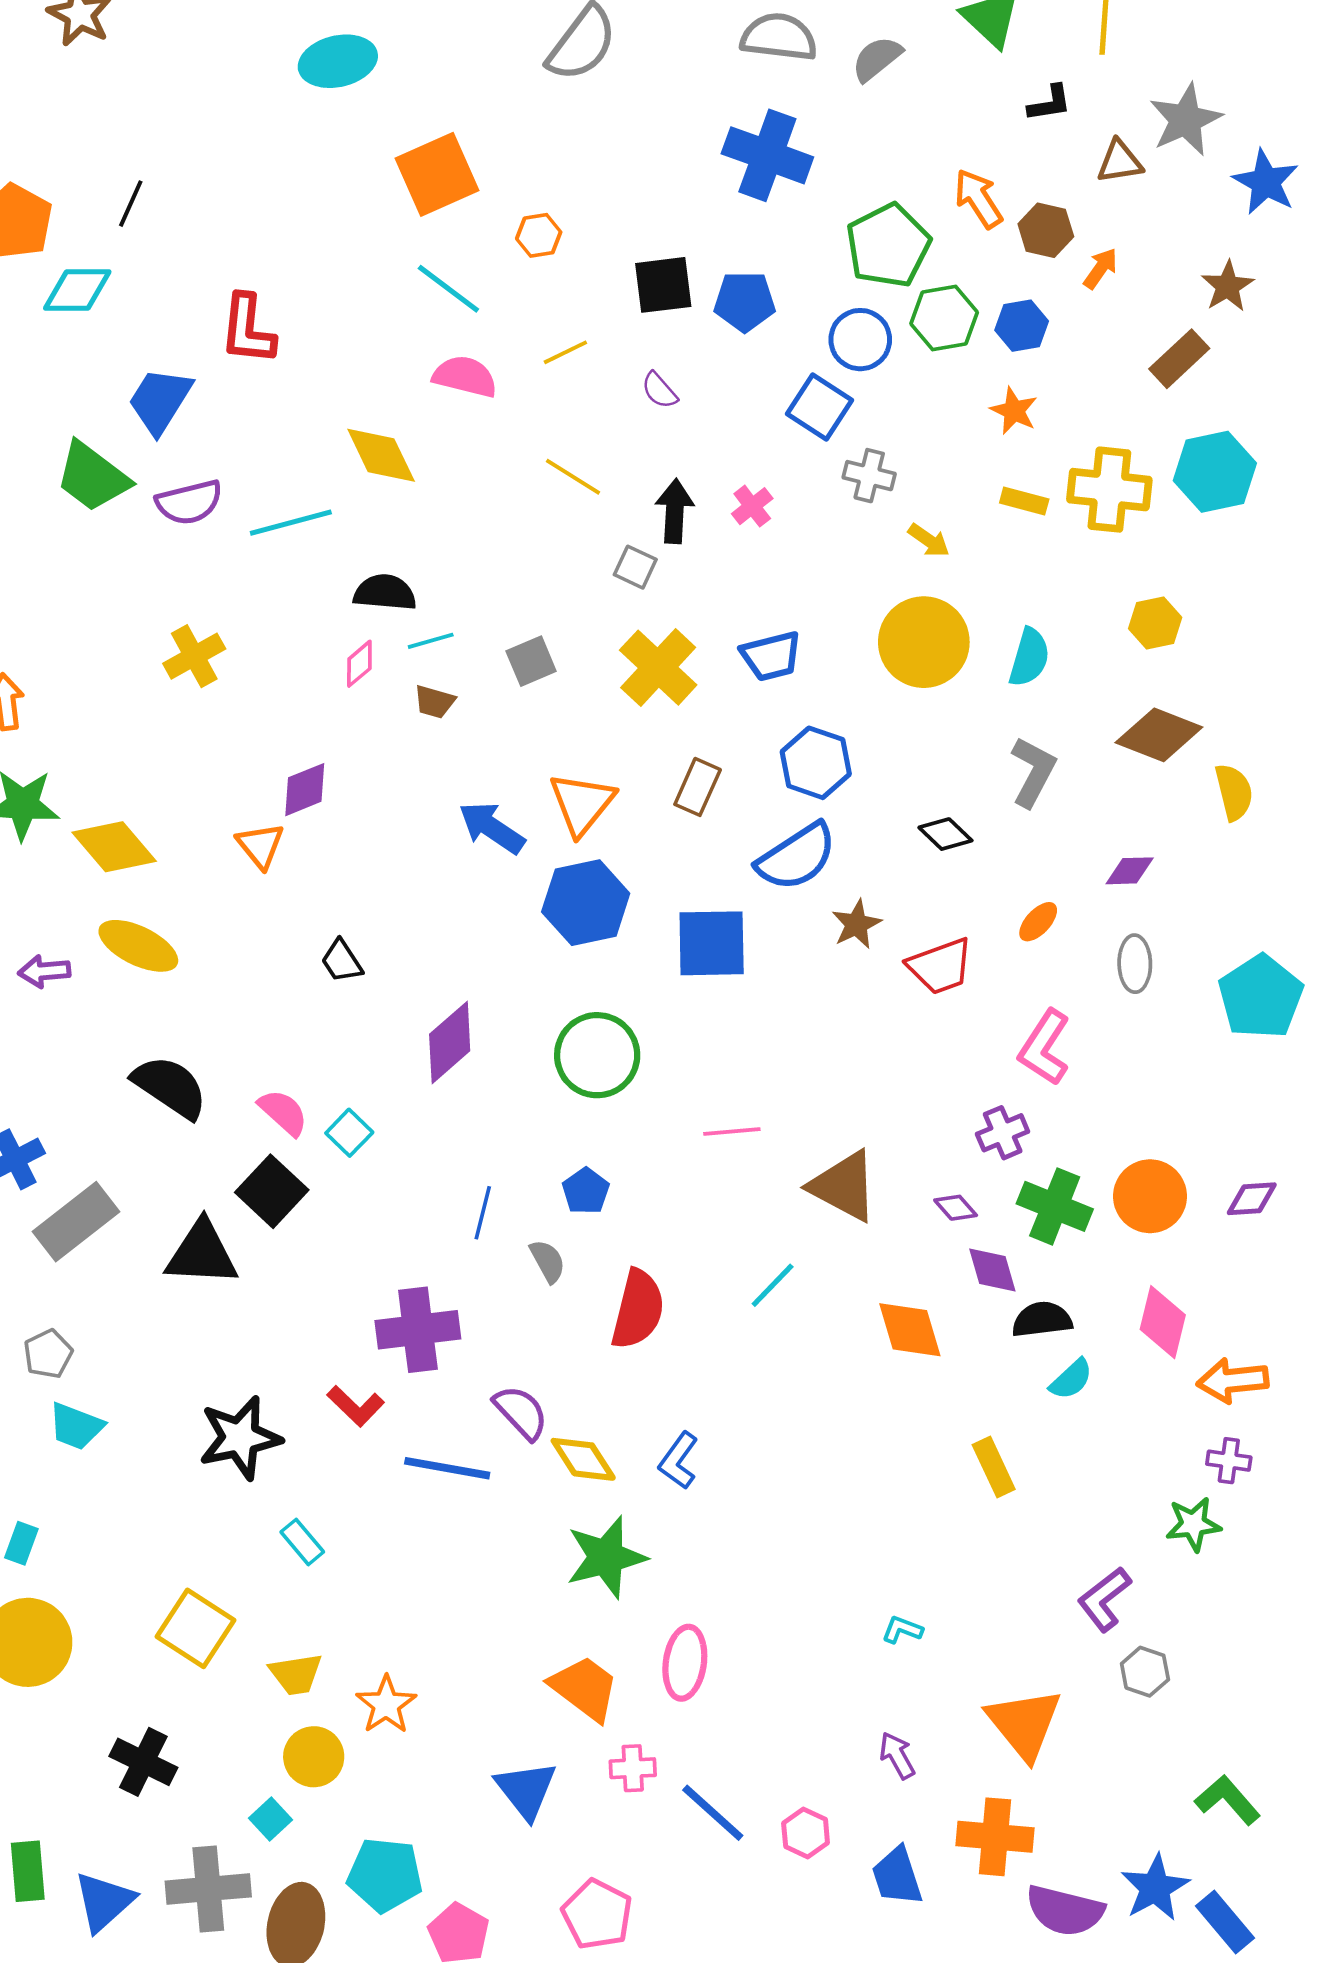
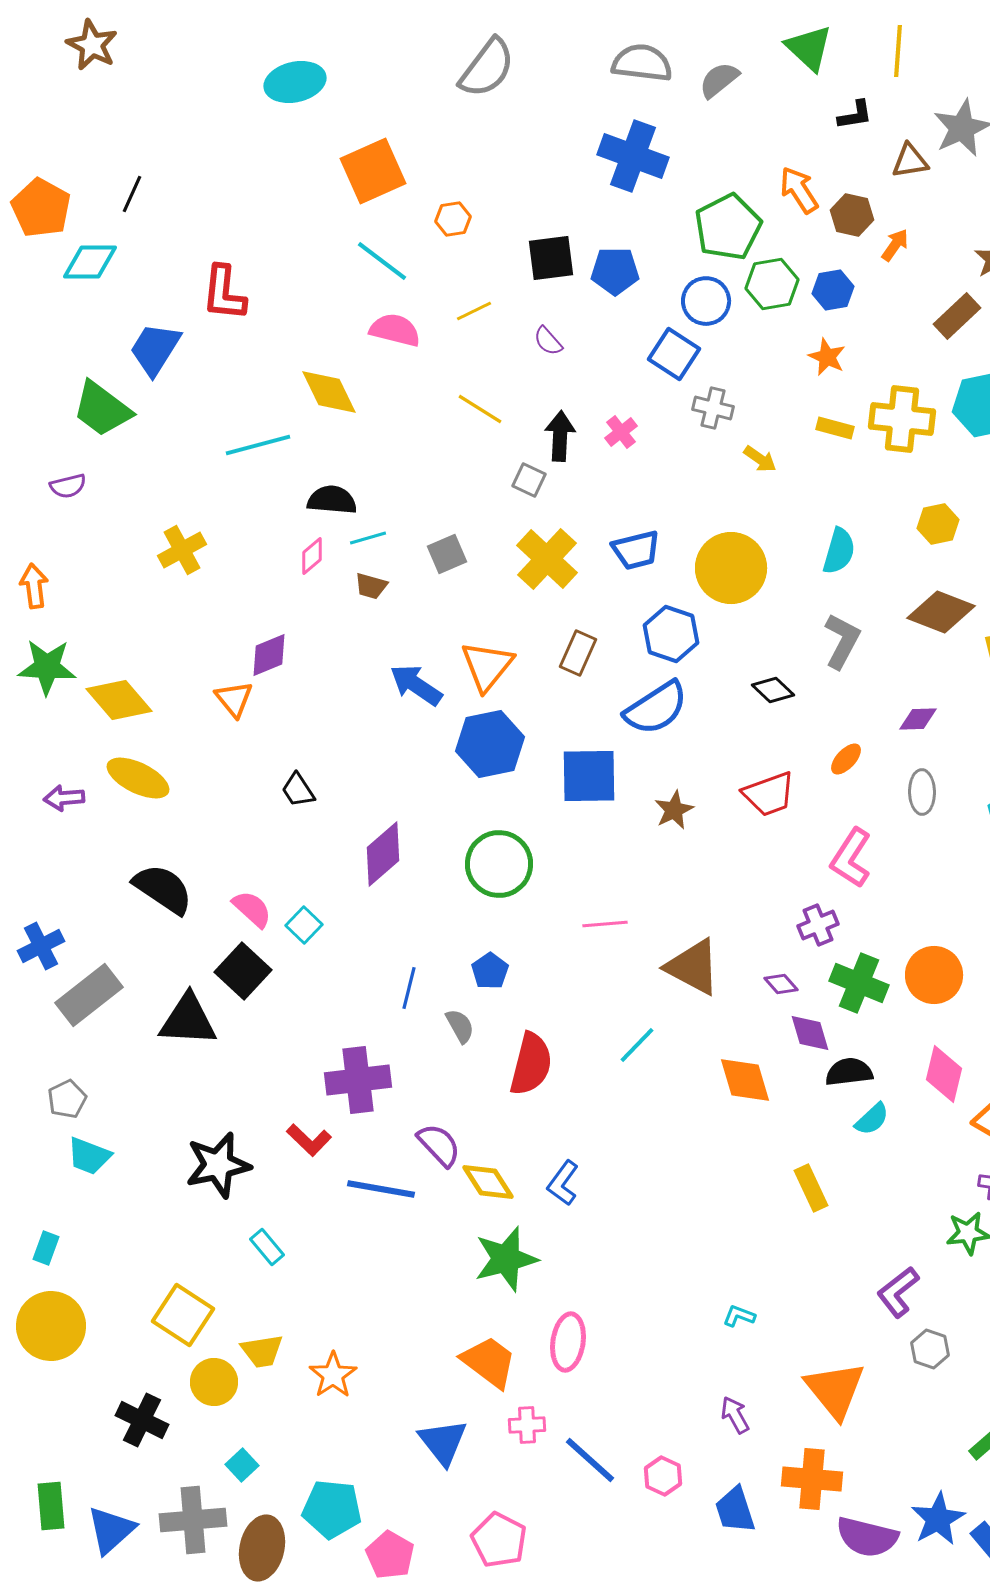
purple semicircle: (189, 502) -> (68, 486), moved, size x0.7
yellow circle: (924, 642) -> (731, 568), moved
brown star: (856, 924) -> (674, 810), moved
yellow circle: (314, 1757) -> (214, 1382), moved

